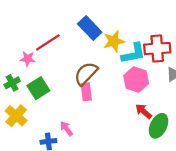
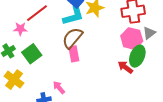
cyan L-shape: (133, 53) -> (73, 16), moved
pink hexagon: (136, 80) -> (132, 39), moved
green ellipse: (159, 126) -> (137, 56), moved

